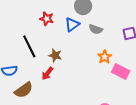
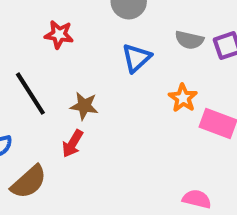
blue triangle: (72, 25) -> (136, 58), moved
gray semicircle: (96, 29) -> (189, 40), moved

